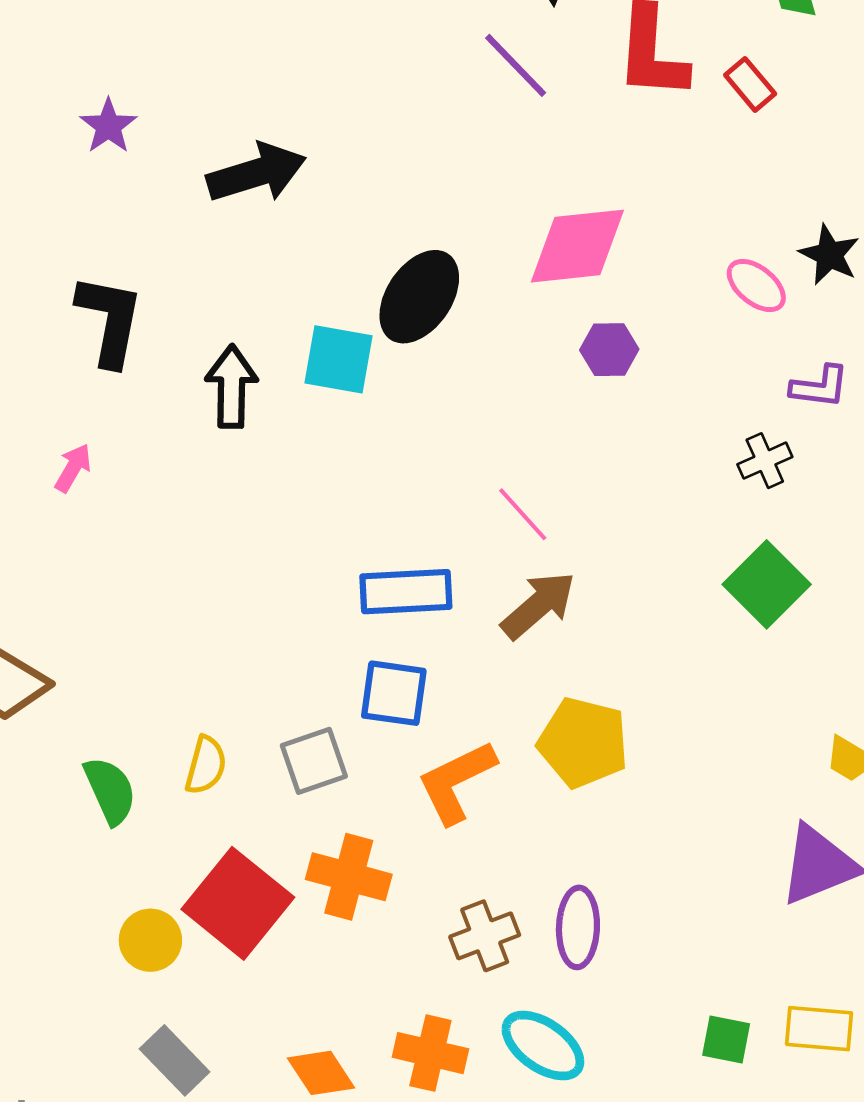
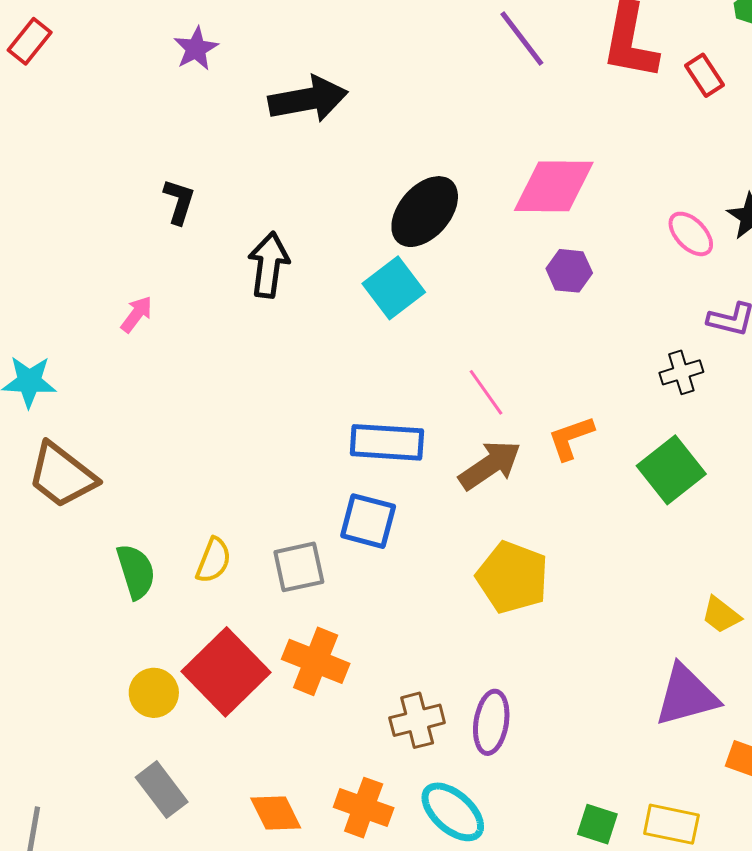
black L-shape: (110, 320) -> (179, 201), size x0.6
cyan square: (338, 359) -> (394, 288), moved, turned 36
orange L-shape: (456, 782) -> (571, 438), moved, size x0.7

